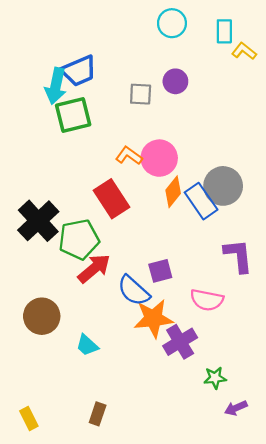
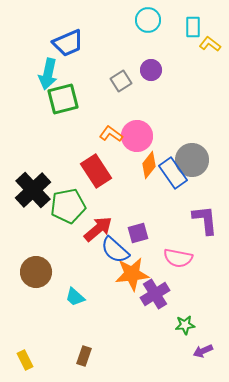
blue trapezoid: (79, 71) -> (68, 43), moved
gray square: (141, 94) -> (121, 81), turned -35
red arrow: (94, 269) -> (98, 229), moved

